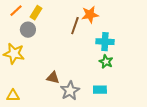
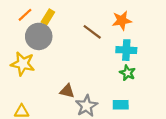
orange star: (90, 15) -> (122, 20), moved
brown line: (75, 26) -> (92, 32), turned -72
gray circle: (28, 30) -> (39, 36), size x1.5

